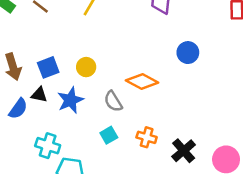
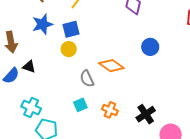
blue square: (48, 67) -> (71, 29), moved
blue star: (70, 100) -> (42, 24), moved
black cross: (184, 151) -> (146, 114), moved

